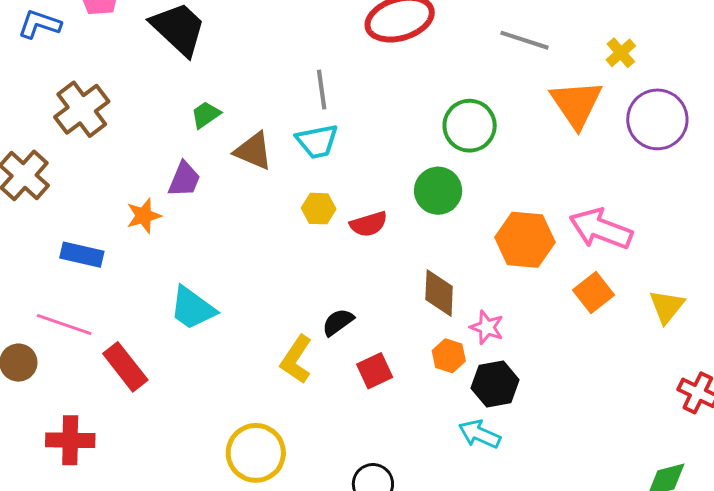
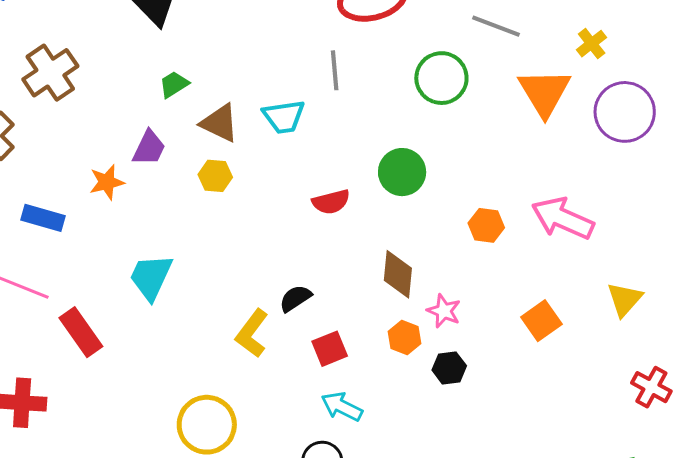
gray line: (322, 90) -> (335, 70), moved
green circle: (470, 126) -> (441, 78), moved
yellow hexagon: (319, 209) -> (215, 176), moved
orange hexagon: (525, 240) -> (486, 225), size x0.6
orange square: (593, 292) -> (541, 321), moved
cyan trapezoid: (192, 308) -> (151, 277), turned 76
black hexagon: (495, 384) -> (449, 368), size x0.7
cyan arrow: (480, 434) -> (342, 407), moved

